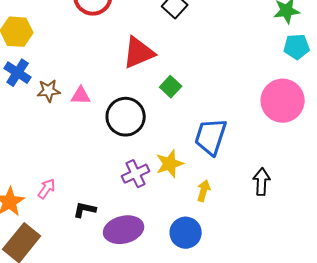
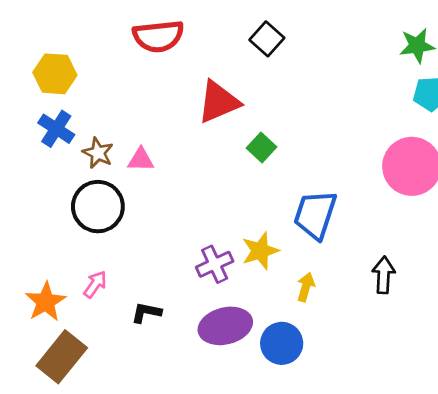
brown star: (49, 91) -> (98, 153), turned 30
black circle: (126, 117) -> (98, 207), moved
purple ellipse: (124, 230) -> (225, 326), moved

